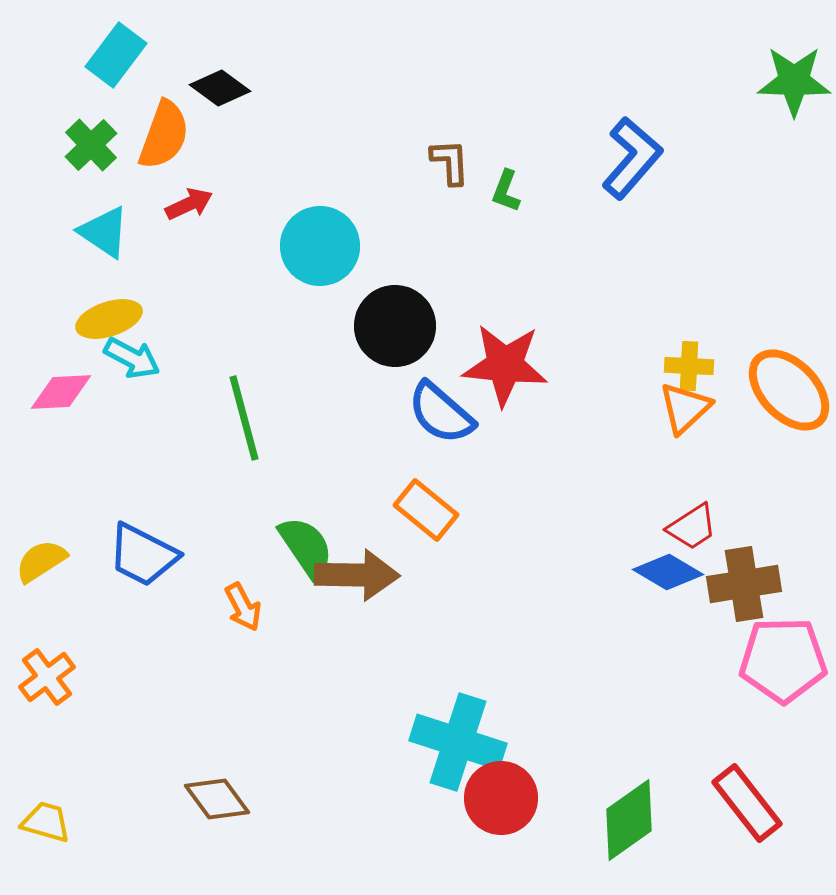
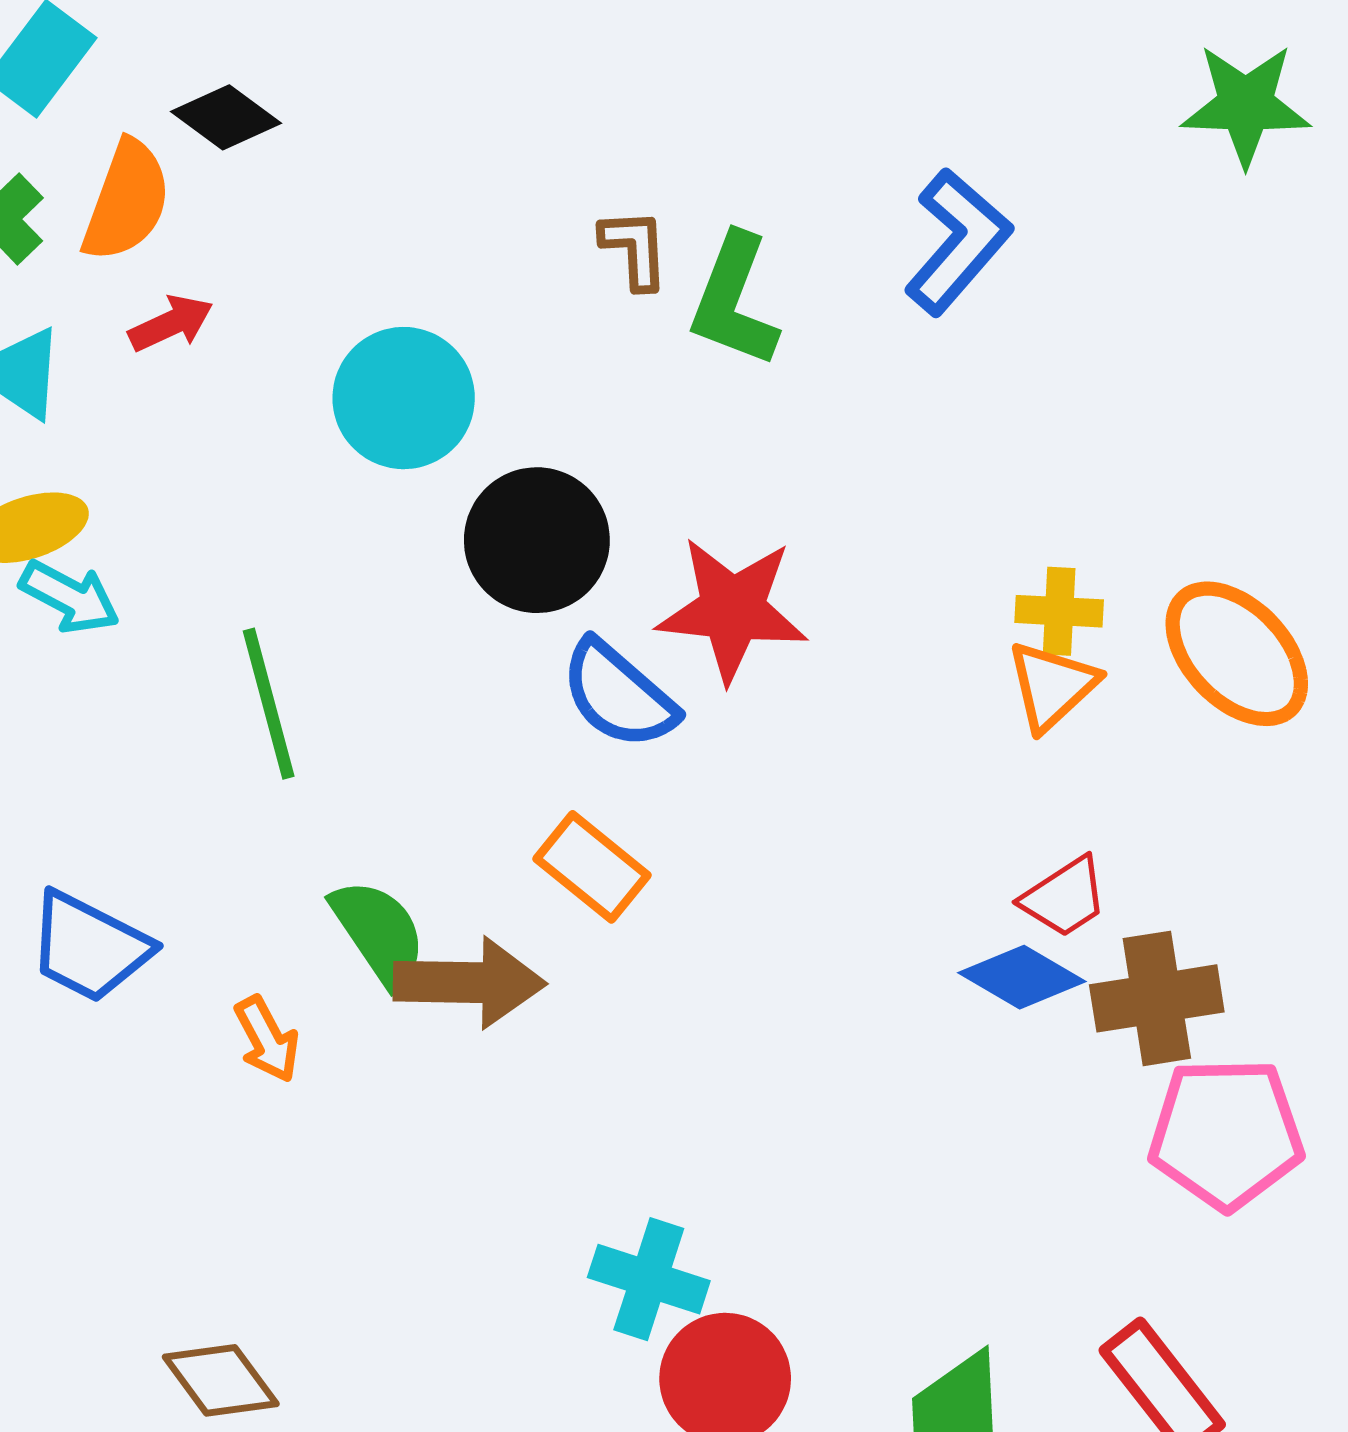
green L-shape: (506, 191) -> (734, 300), size x1.8
cyan cross: (458, 742) -> (649, 1279), size x0.7

